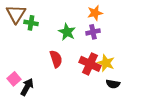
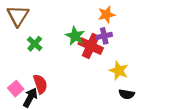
green cross: (31, 23) -> (35, 44), moved, turned 32
red semicircle: (56, 59) -> (40, 84), moved
red cross: (90, 64) -> (91, 46), moved

